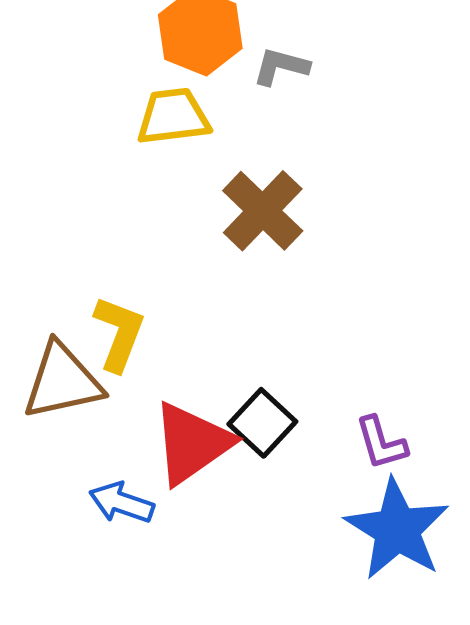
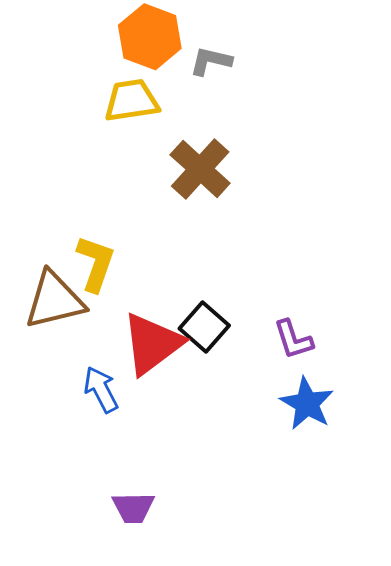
blue arrow: (121, 503) -> (101, 389), turned 45
blue star: (397, 529) -> (307, 404), size x0.7

